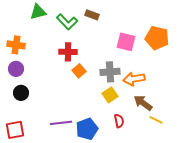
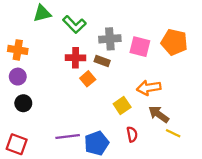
brown rectangle: (92, 15) -> (102, 61), moved
gray cross: (110, 72) -> (110, 39), moved
red square: (15, 130) -> (17, 144), turned 30

